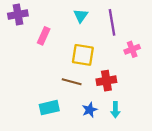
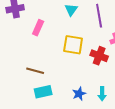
red cross: (106, 81) -> (99, 56), moved, turned 30
brown line: (72, 82) -> (35, 71), moved

